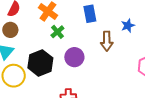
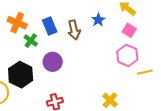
blue rectangle: (90, 14) -> (50, 26), moved
brown arrow: (107, 41) -> (74, 30), moved

